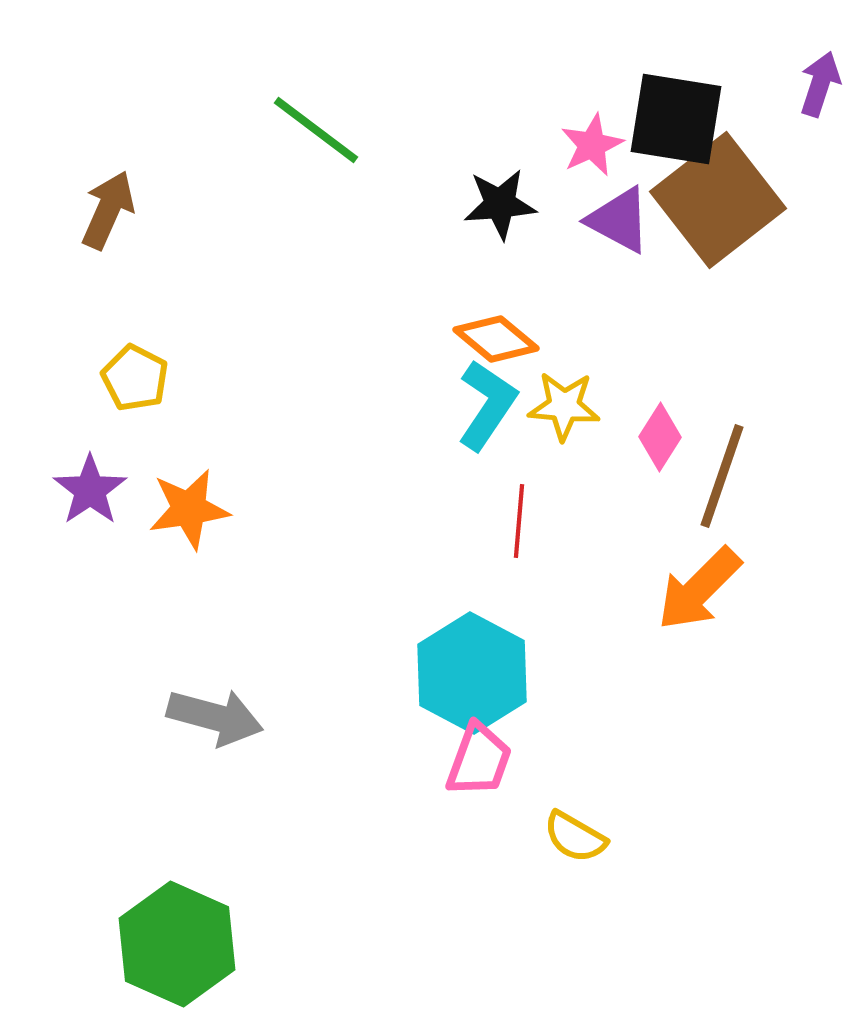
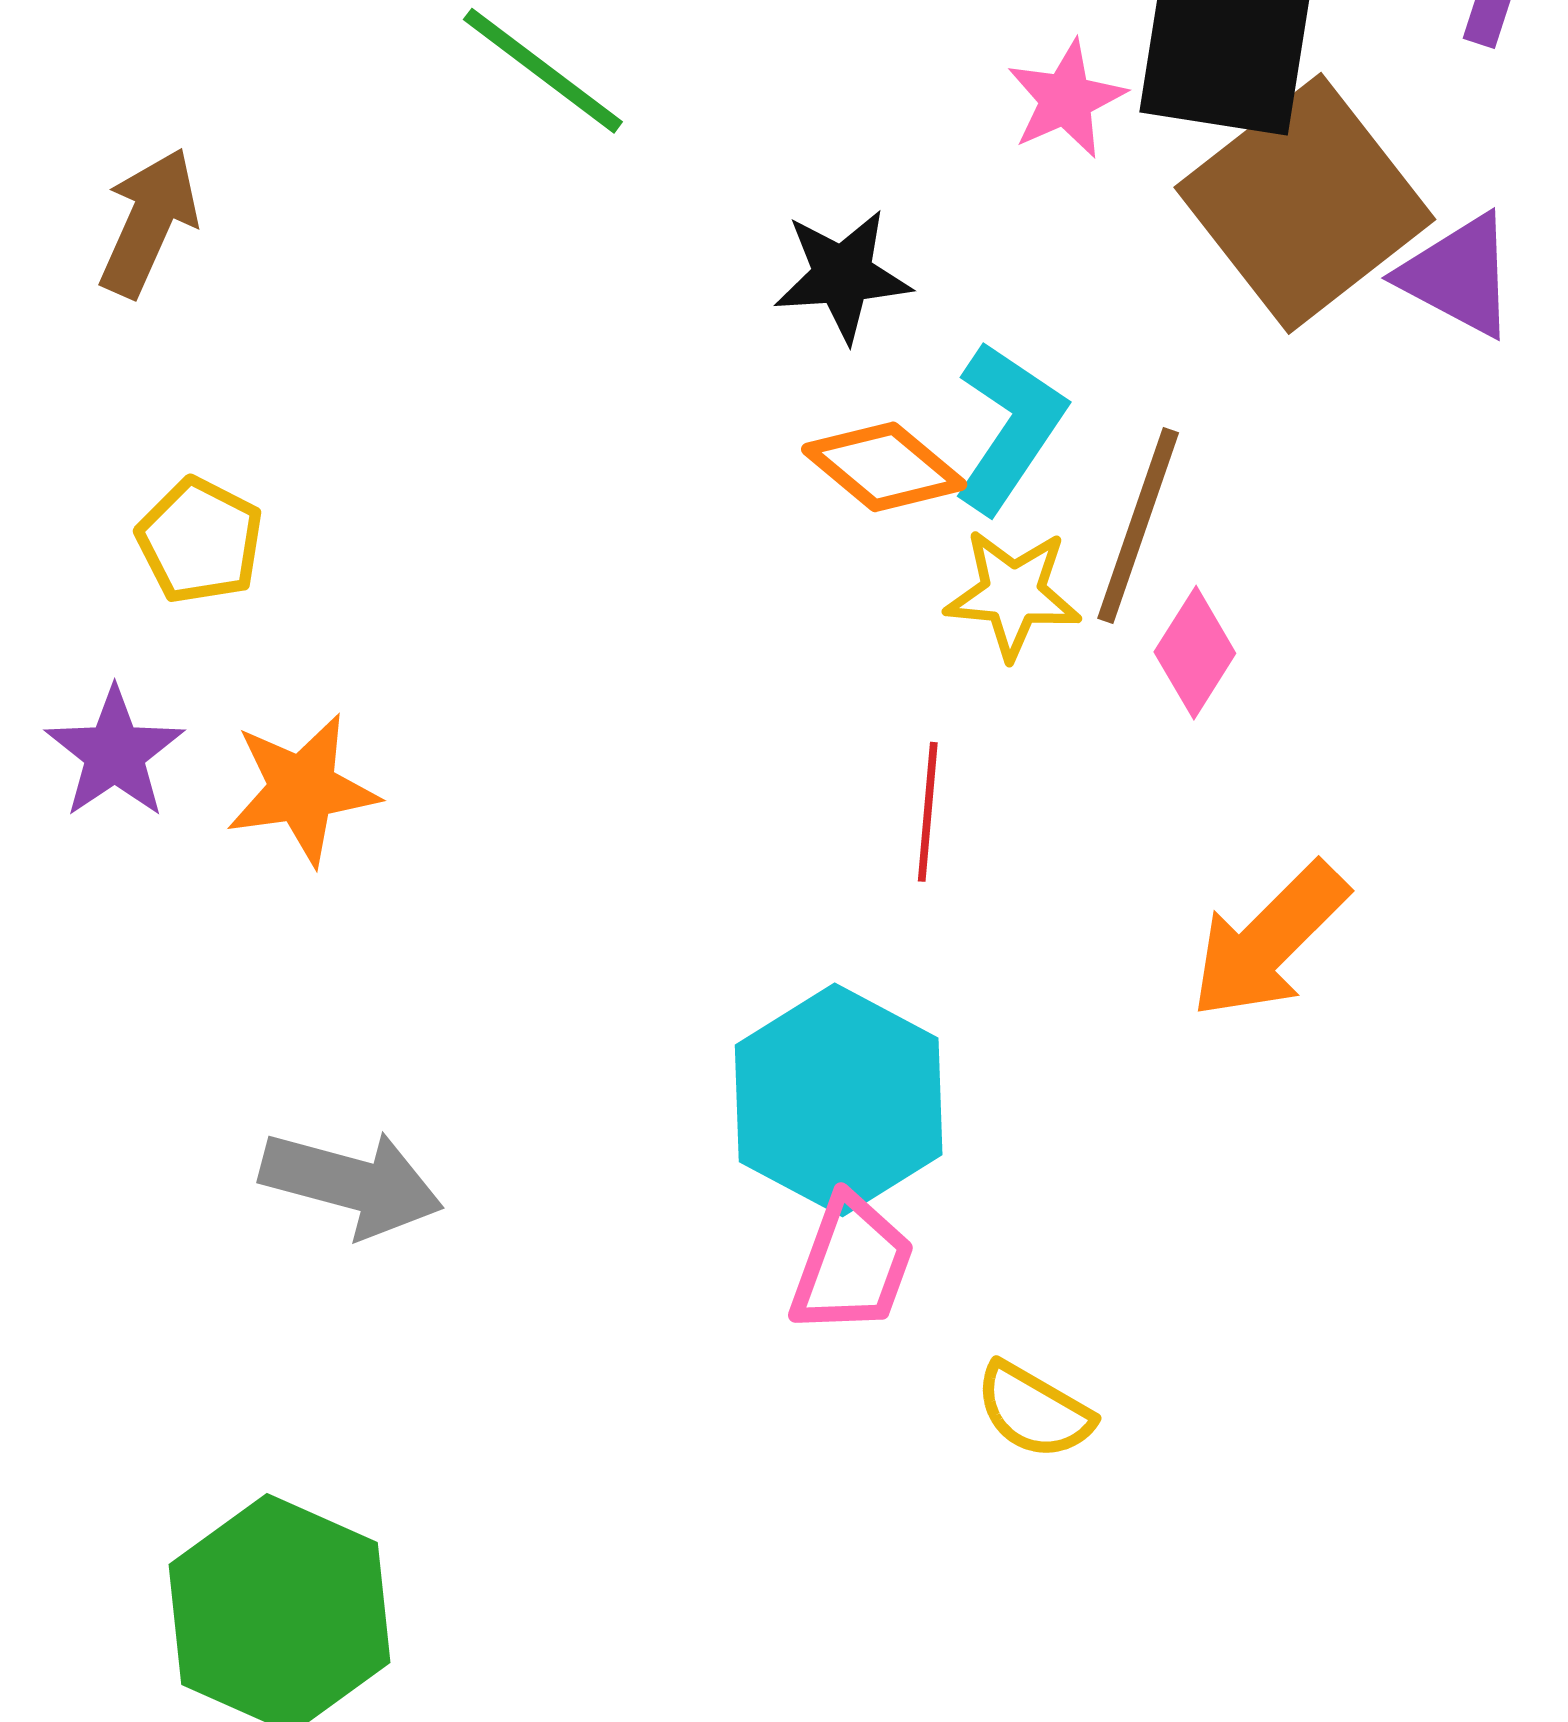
black star: (500, 204) -> (842, 275), moved
purple triangle: (619, 220) -> (1458, 275), moved
cyan L-shape: (487, 405) -> (1009, 427), moved
brown line: (722, 476) -> (1138, 526), moved

